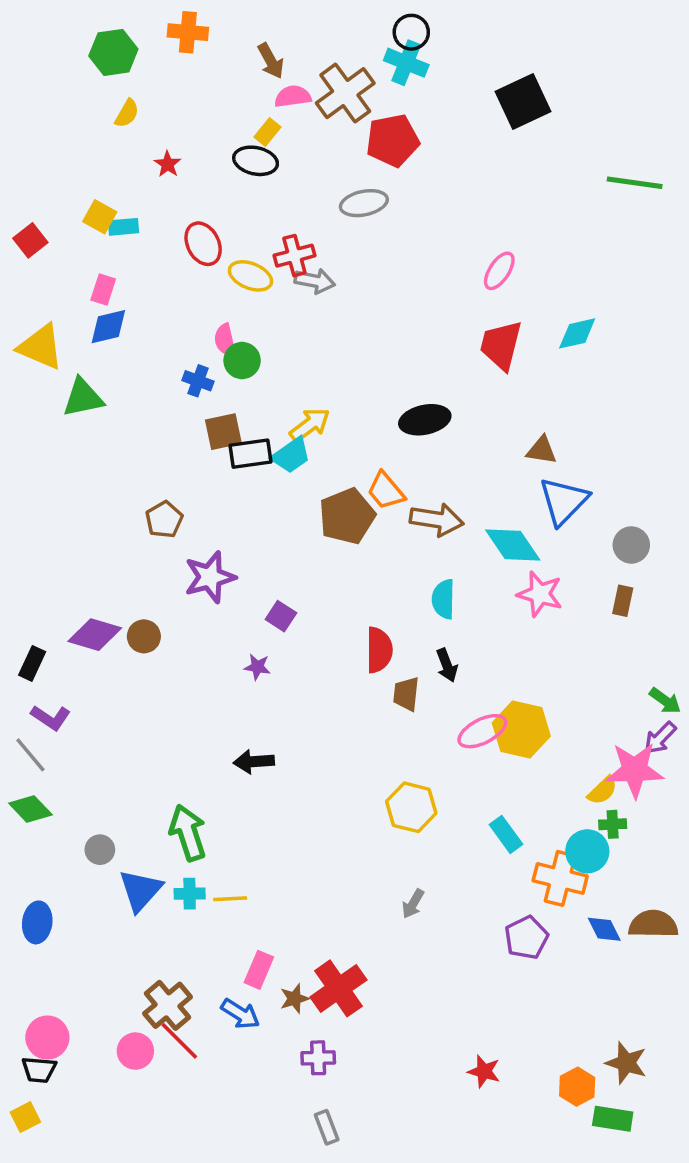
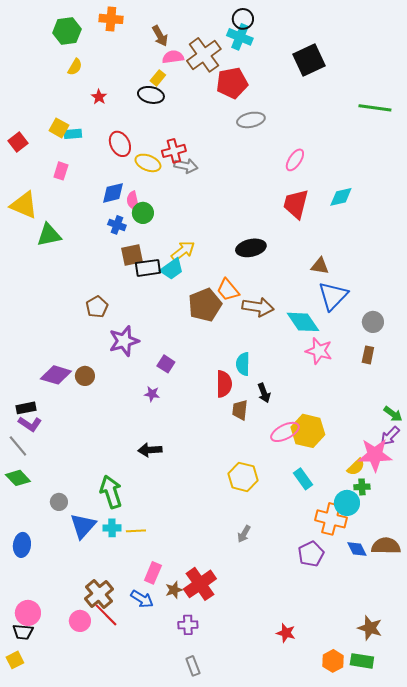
gray ellipse: (364, 203) -> (251, 120), moved
blue diamond: (108, 327) -> (113, 193), moved
cyan semicircle: (443, 599) -> (243, 364), moved
black rectangle: (32, 663) -> (26, 408), moved, turned 54
cyan rectangle: (506, 834) -> (303, 479), moved
orange hexagon: (577, 1087) -> (333, 661), moved

